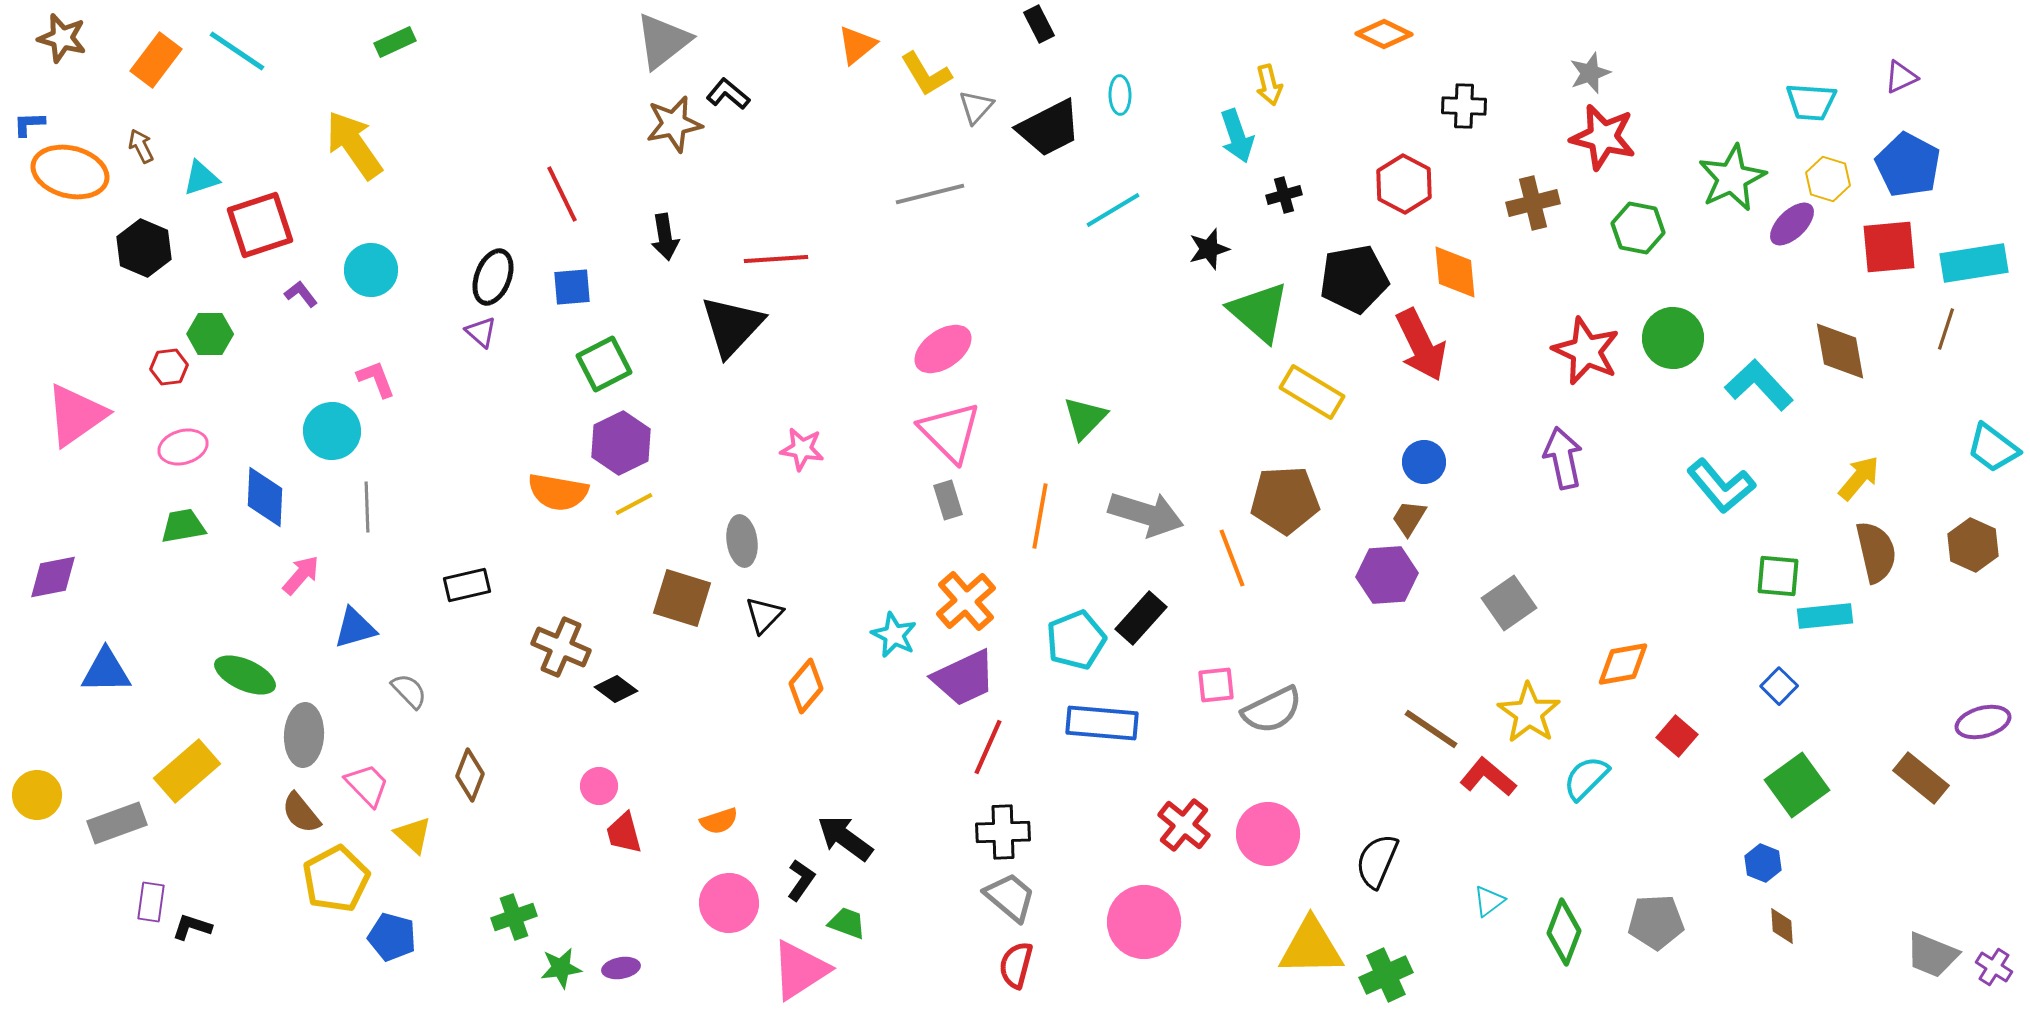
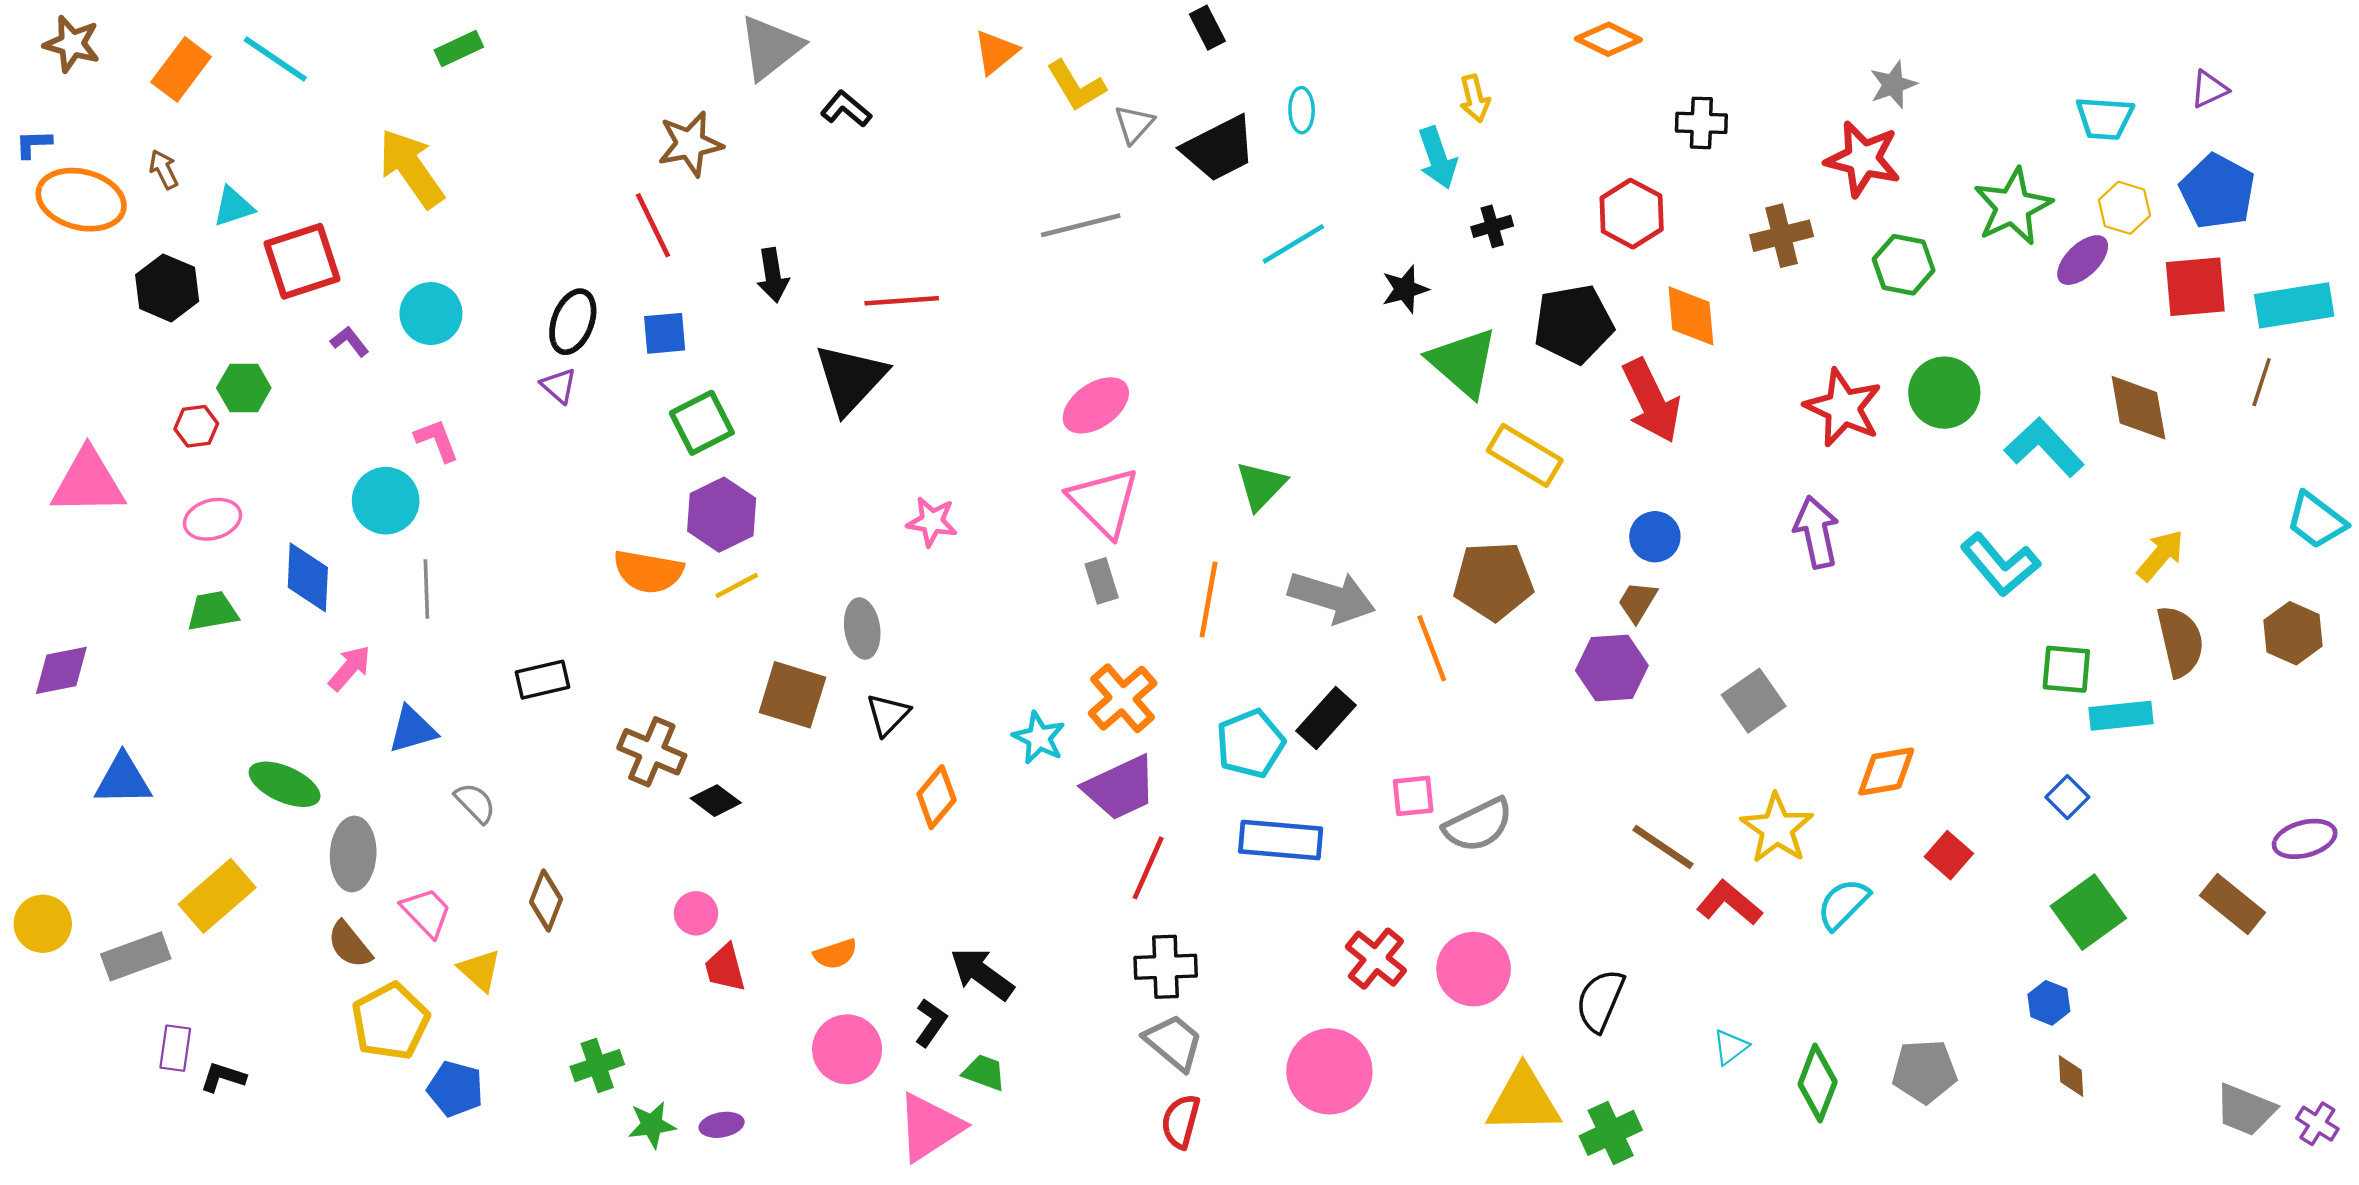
gray star: (1590, 73) -> (1893, 85), moved
brown star: (674, 124) -> (690, 144), moved
pink triangle: (76, 415) -> (88, 482), turned 34

